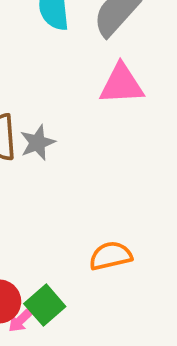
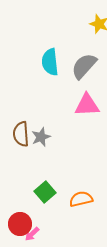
green square: (45, 305) -> (45, 192), moved

